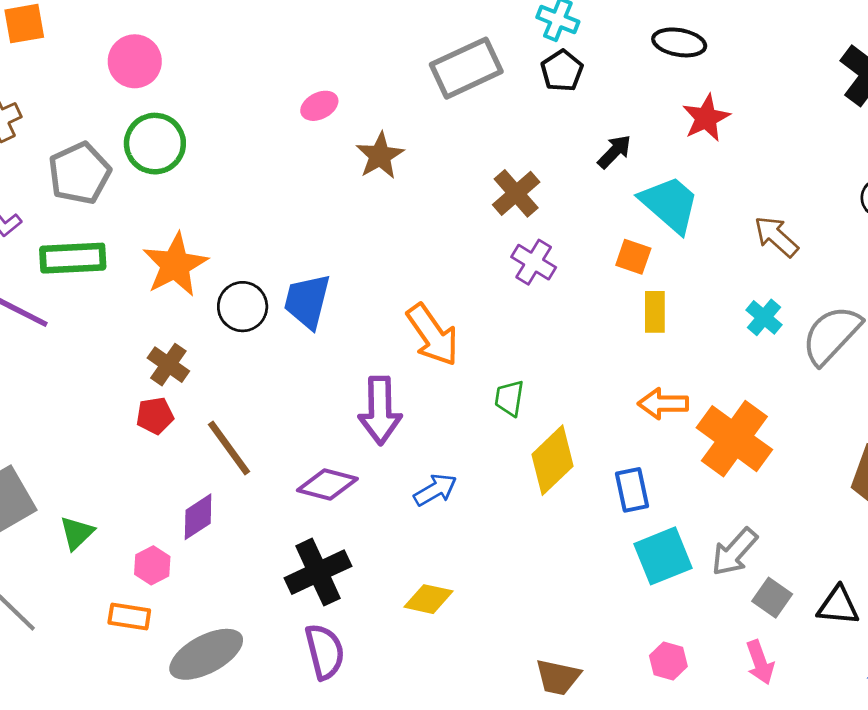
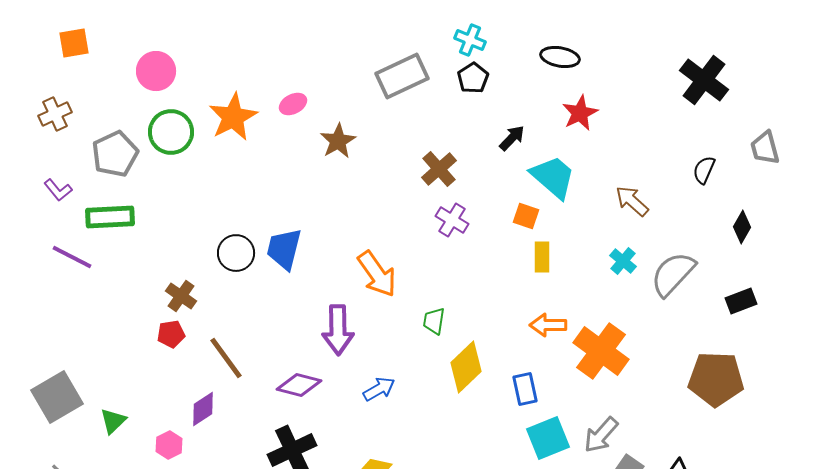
orange star: (175, 265) -> (233, 117), moved

